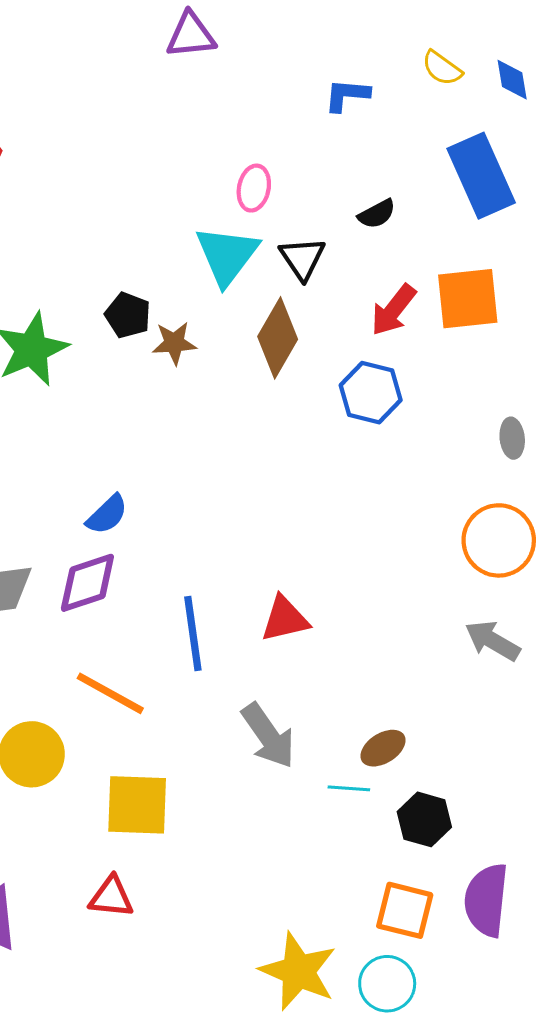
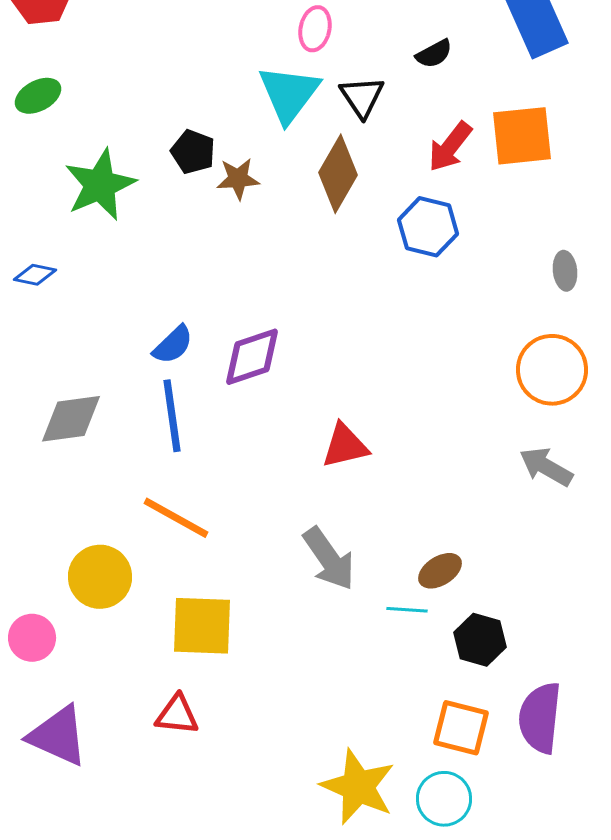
purple diamond: (87, 583) -> (252, 357), moved
blue line: (193, 633) -> (172, 416), moved

